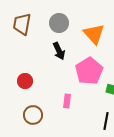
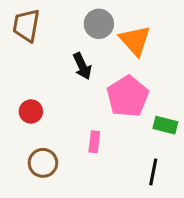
gray circle: (59, 23) -> (99, 24), moved

